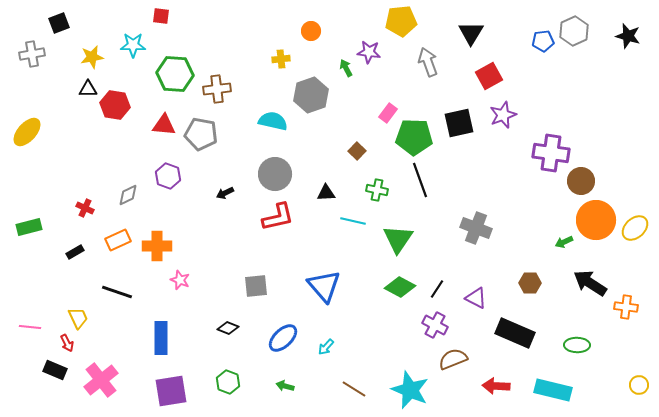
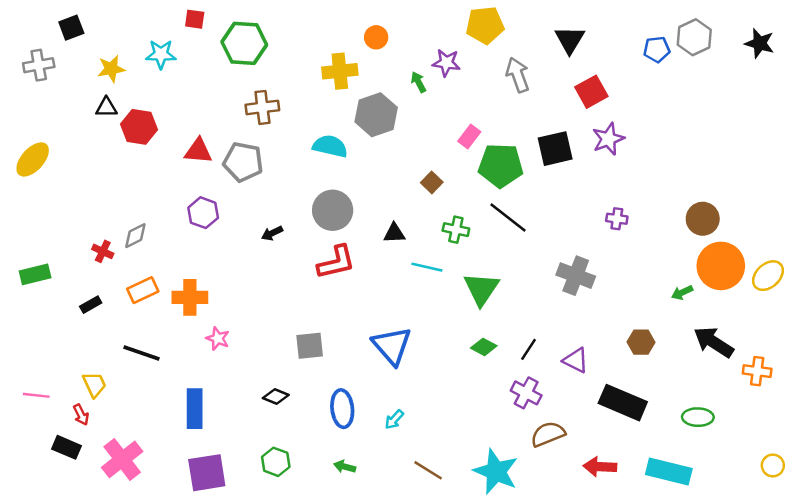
yellow cross: (281, 59) -> (340, 71), size x1.6
green hexagon: (175, 74) -> (244, 43), moved
purple cross: (551, 153) -> (617, 219), moved, size x0.5
black line: (420, 180) -> (508, 218), turned -32
gray diamond: (128, 195) -> (135, 236), moved
green diamond: (400, 287) -> (484, 347), size x0.7
blue ellipse: (283, 338) -> (342, 409), turned -52

